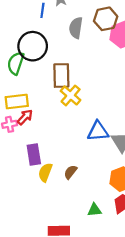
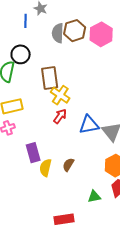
brown hexagon: (106, 19) -> (75, 31), moved
black circle: (33, 46) -> (21, 54), size x0.7
red arrow: (25, 117) -> (60, 116), moved

